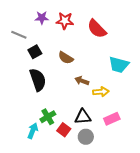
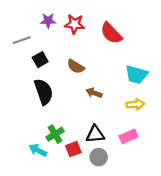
gray line: (19, 35) -> (22, 40), turned -42
yellow arrow: (101, 92) -> (135, 104), moved
red square: (64, 130) -> (73, 149), turned 32
cyan arrow: (33, 131) -> (38, 150), turned -84

